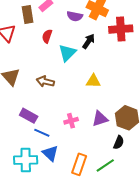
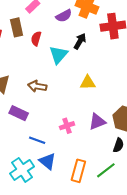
brown rectangle: (28, 15) -> (17, 27), moved
purple semicircle: (75, 16) -> (64, 16), turned -35
purple rectangle: (29, 116) -> (19, 113), moved
cyan cross: (26, 160) -> (22, 170), turned -30

